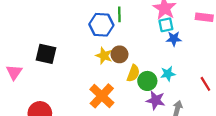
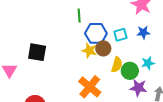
green line: (119, 14) -> (79, 16), moved
blue hexagon: (101, 25) -> (96, 33), moved
cyan square: (166, 25) -> (120, 35), moved
blue star: (174, 39) -> (143, 32), moved

